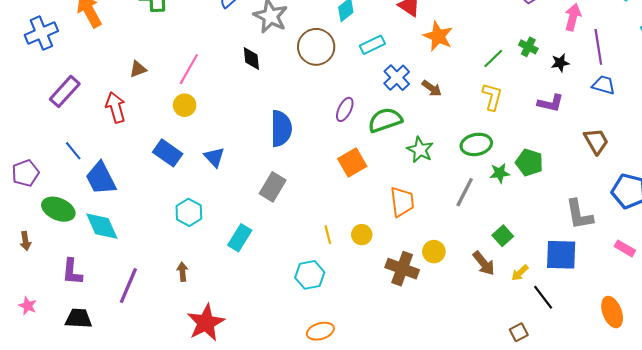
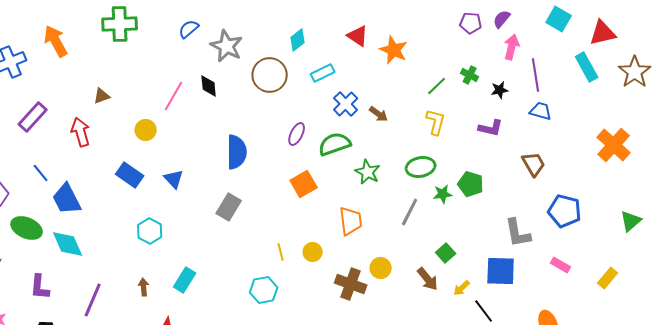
orange star: (438, 36) -> (394, 50), moved
pink line: (189, 69) -> (174, 96), moved
cyan rectangle: (240, 238) -> (185, 280), moved

